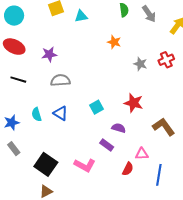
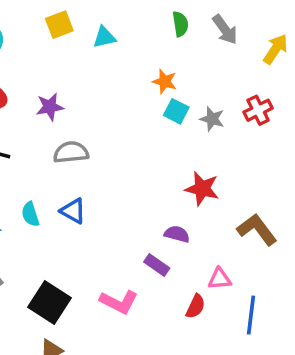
cyan square: (97, 107) -> (176, 111), moved, turned -32

